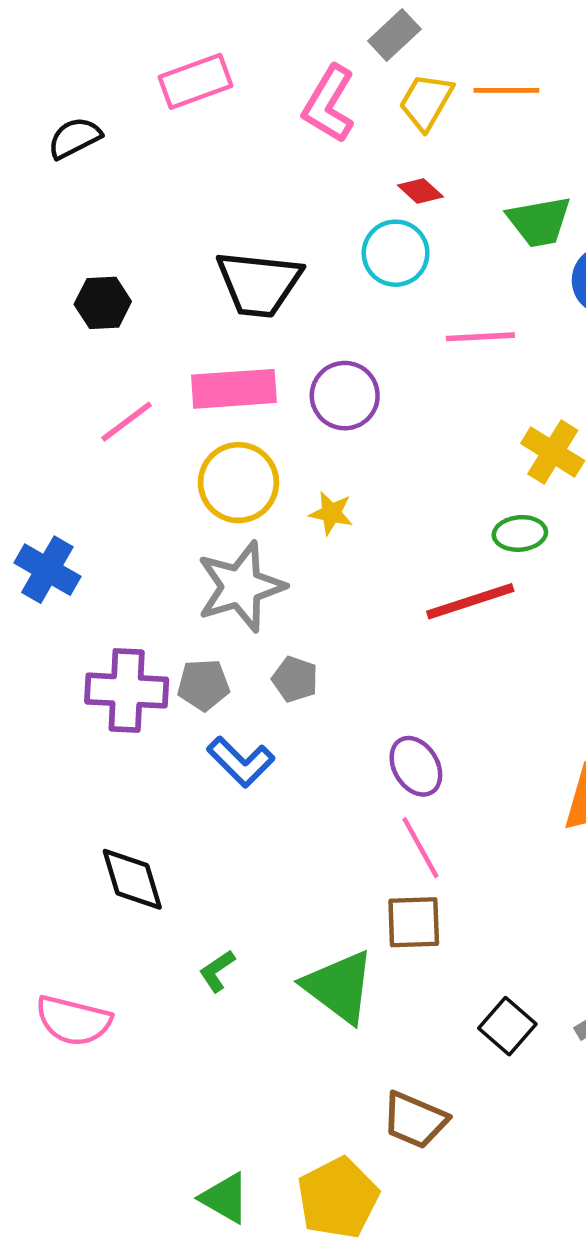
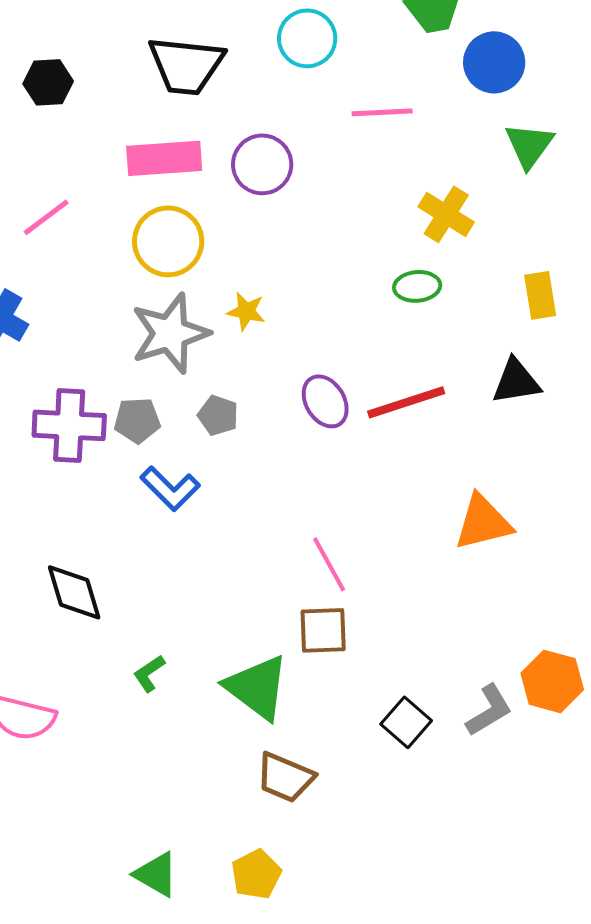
pink line: (127, 422) -> (46, 217), moved
yellow star: (331, 513) -> (246, 311), moved
red line: (470, 601) -> (406, 402), moved
purple ellipse: (416, 766) -> (325, 401), moved
brown trapezoid: (415, 1120) -> (285, 777), moved
yellow pentagon: (338, 1198) -> (256, 874), size x0.7

